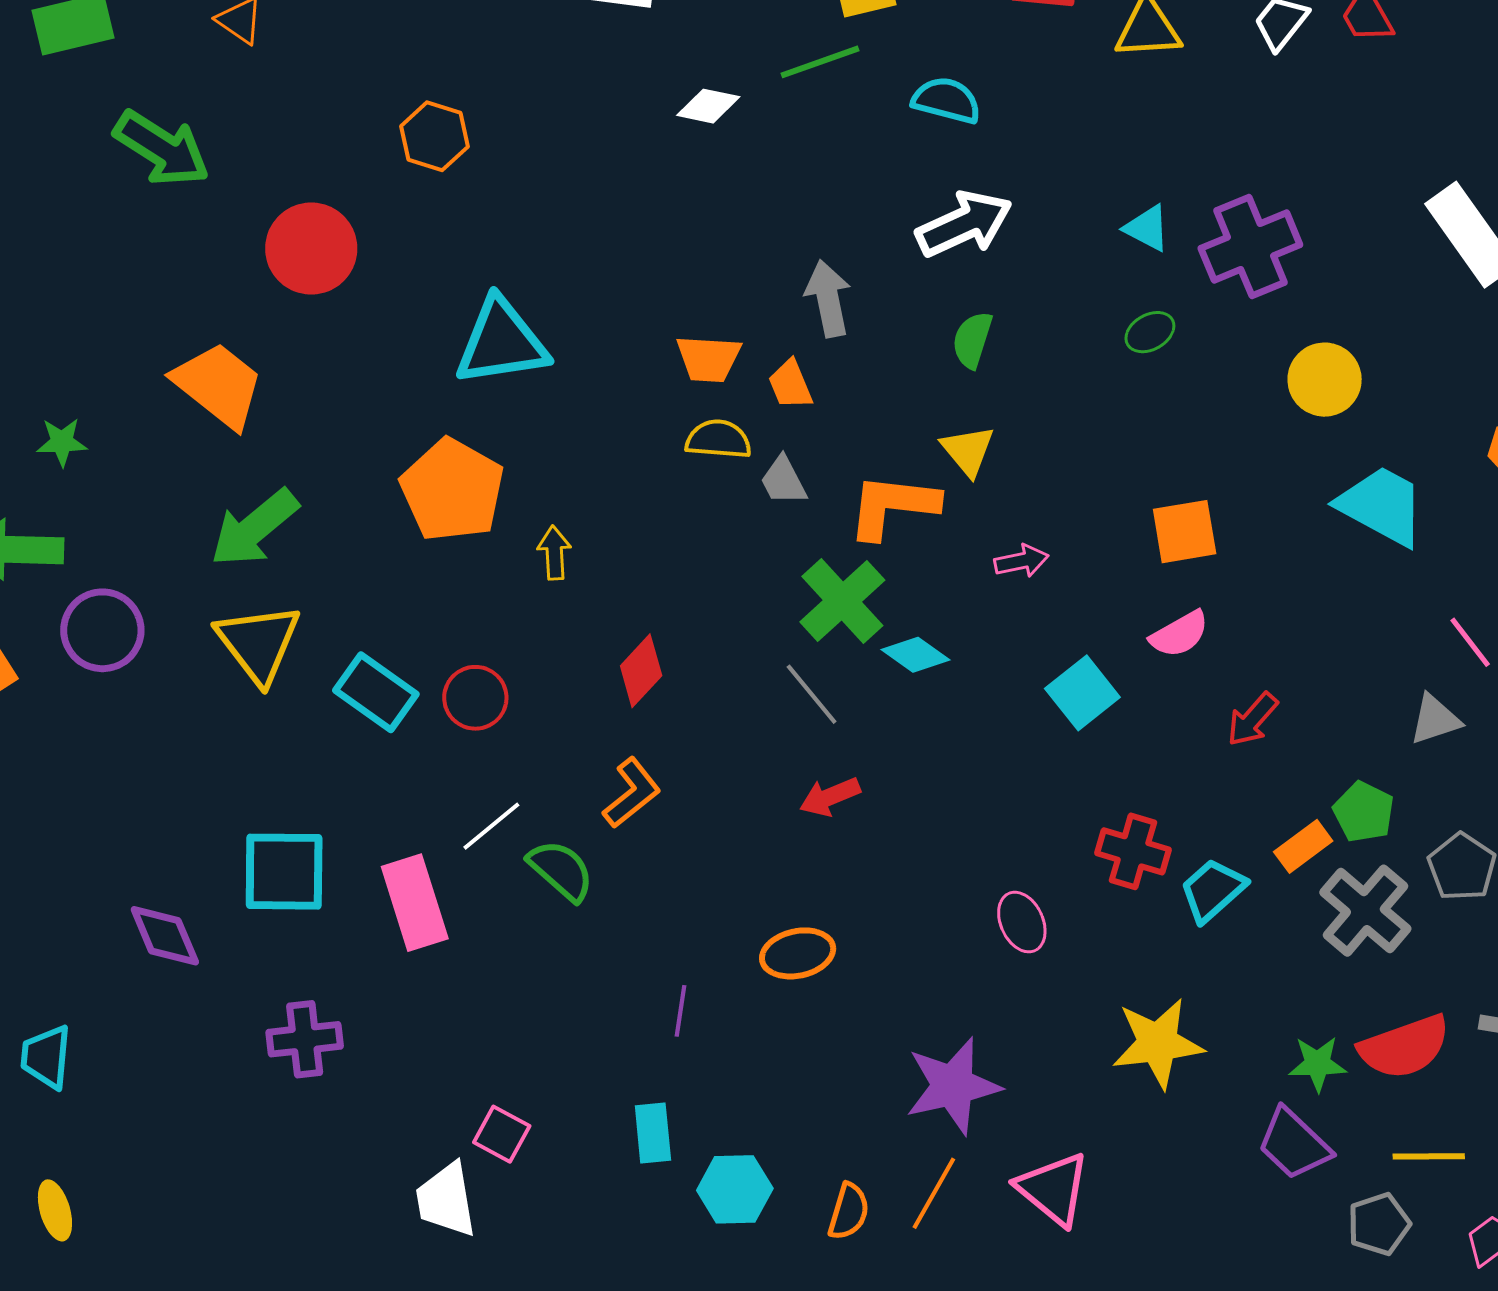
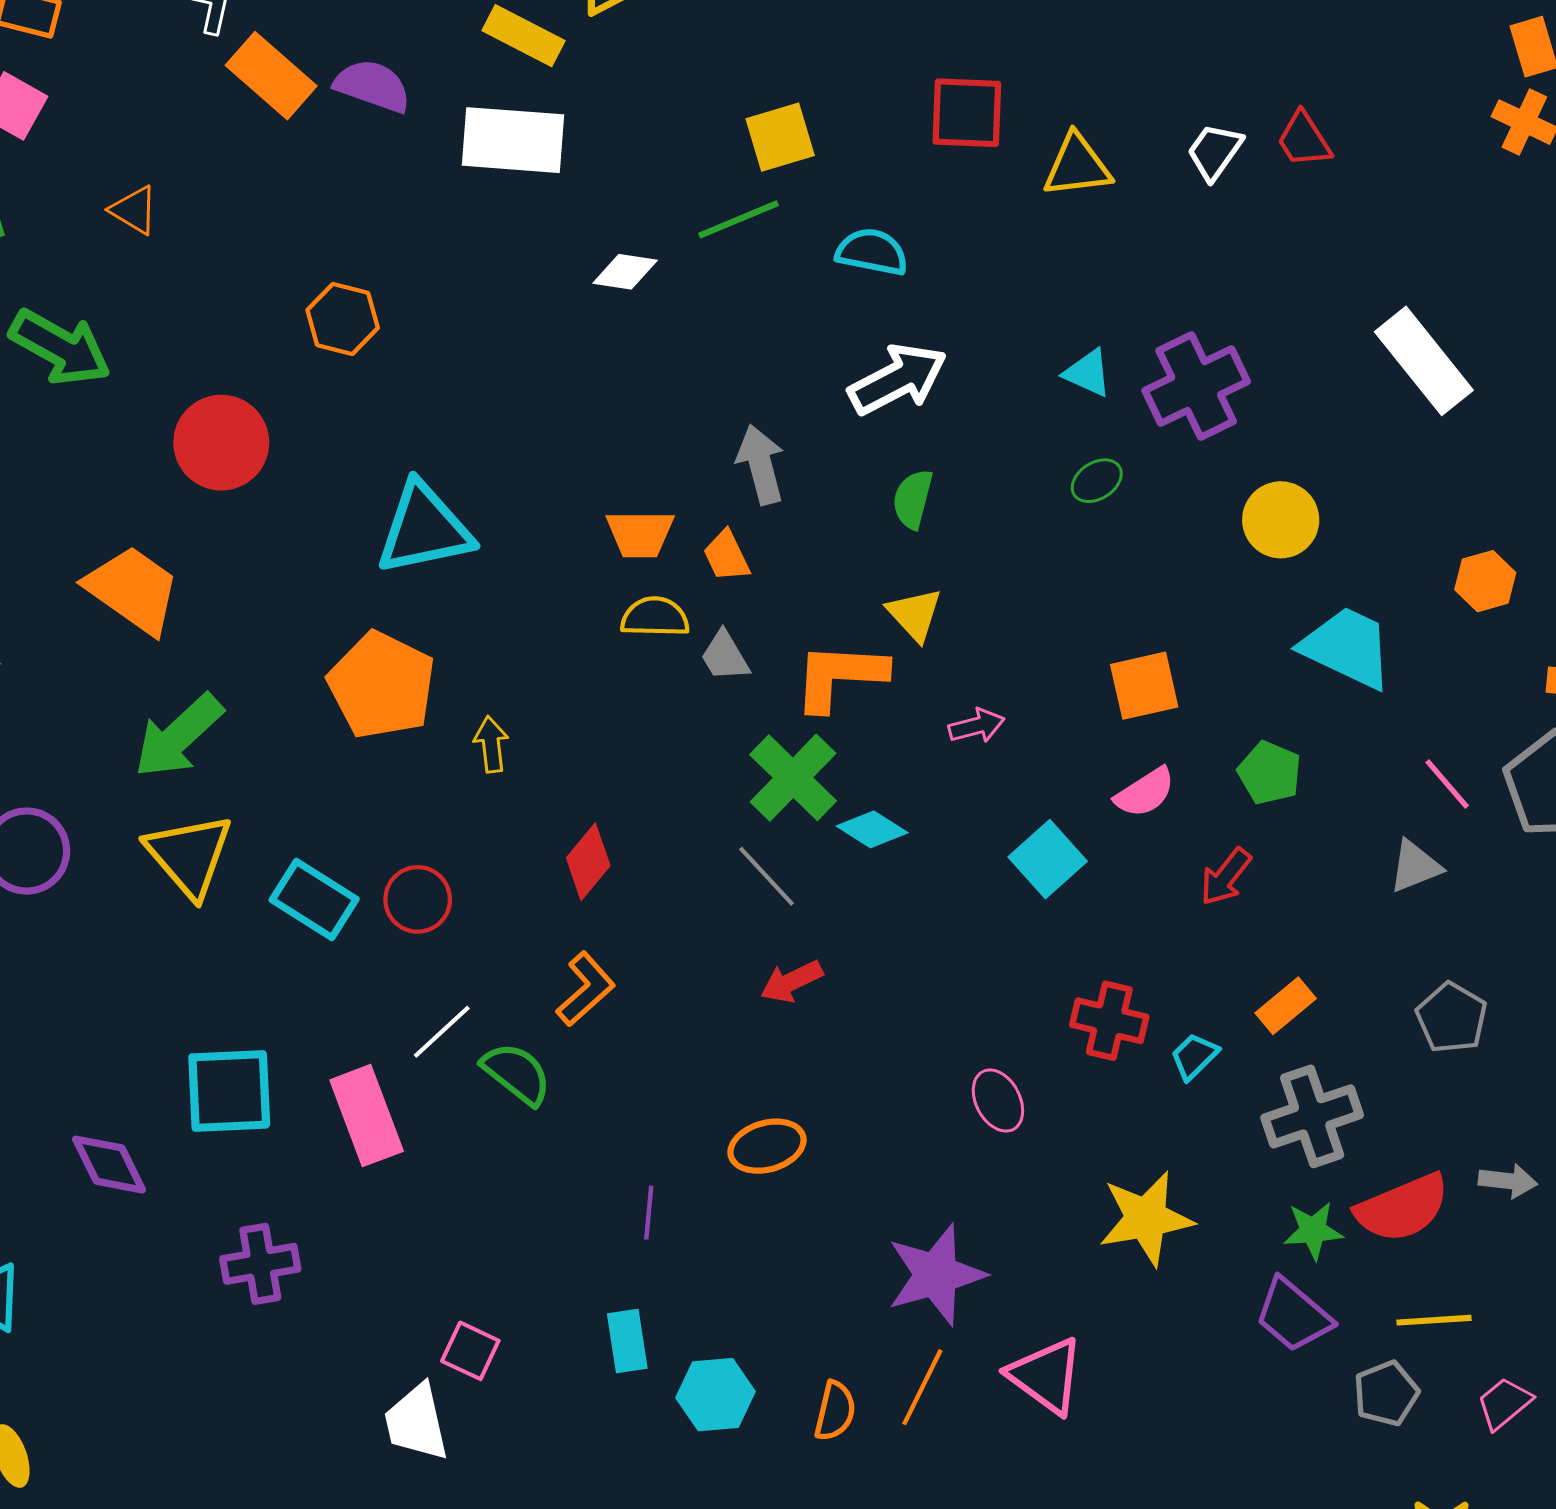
green pentagon: (1364, 812) -> (1270, 773), moved
cyan trapezoid: (1213, 890) -> (1194, 1056), size x0.7
gray cross: (1365, 911) -> (1312, 1116), moved, turned 34

